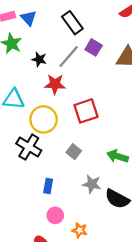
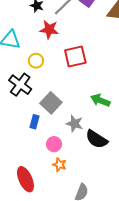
yellow circle: (44, 119) -> (36, 61), size x0.6
gray square: (74, 152) -> (51, 103), moved, size x1.5
pink circle: (55, 215) -> (54, 144), moved

